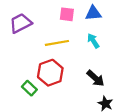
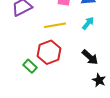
cyan arrow: (93, 41) -> (88, 23), turned 72

